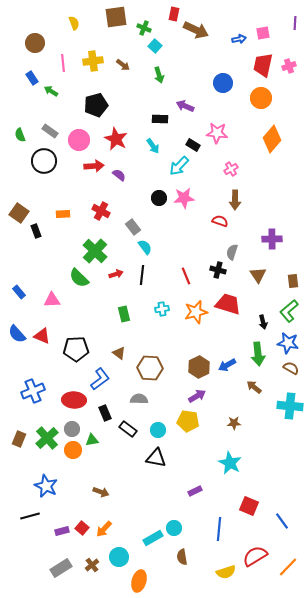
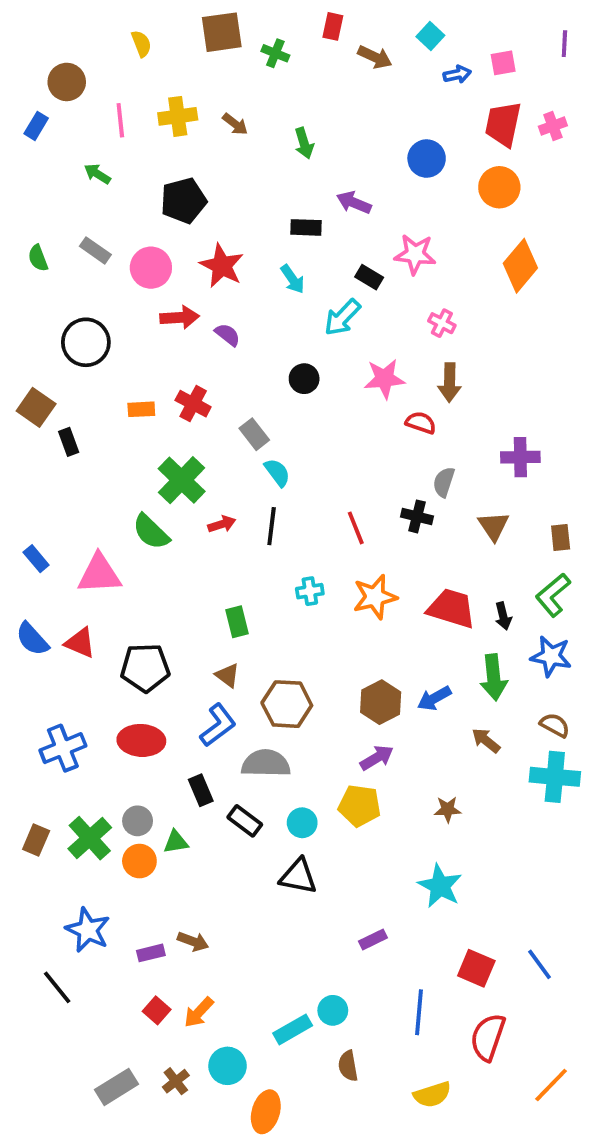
brown arrow: (196, 30) -> (375, 57), size x0.7
cyan square: (155, 46) -> (430, 36), moved
blue rectangle: (32, 78) -> (36, 126), moved, turned 64
black circle: (44, 161) -> (86, 342), moved
pink cross: (231, 169) -> (442, 323), turned -32
pink star: (184, 198) -> (384, 379), moved
orange rectangle: (63, 214) -> (141, 409), moved
pink triangle: (52, 300) -> (99, 574), size x1.4
red trapezoid: (228, 304) -> (451, 608), moved
green rectangle: (124, 314) -> (237, 622), moved
brown semicircle: (291, 368) -> (555, 725), moved
blue L-shape: (100, 379) -> (218, 725), moved
gray semicircle: (139, 399) -> (266, 763), size x1.4
red ellipse: (74, 400) -> (141, 740), moved
black line: (30, 516) -> (57, 987), turned 66
blue line: (282, 521) -> (540, 964), moved
purple rectangle: (62, 531) -> (151, 953), moved
red semicircle: (255, 556) -> (488, 1037), moved, turned -40

